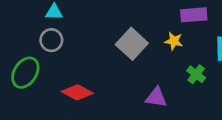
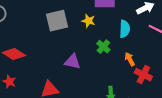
gray square: (132, 44) -> (57, 21), turned 30

